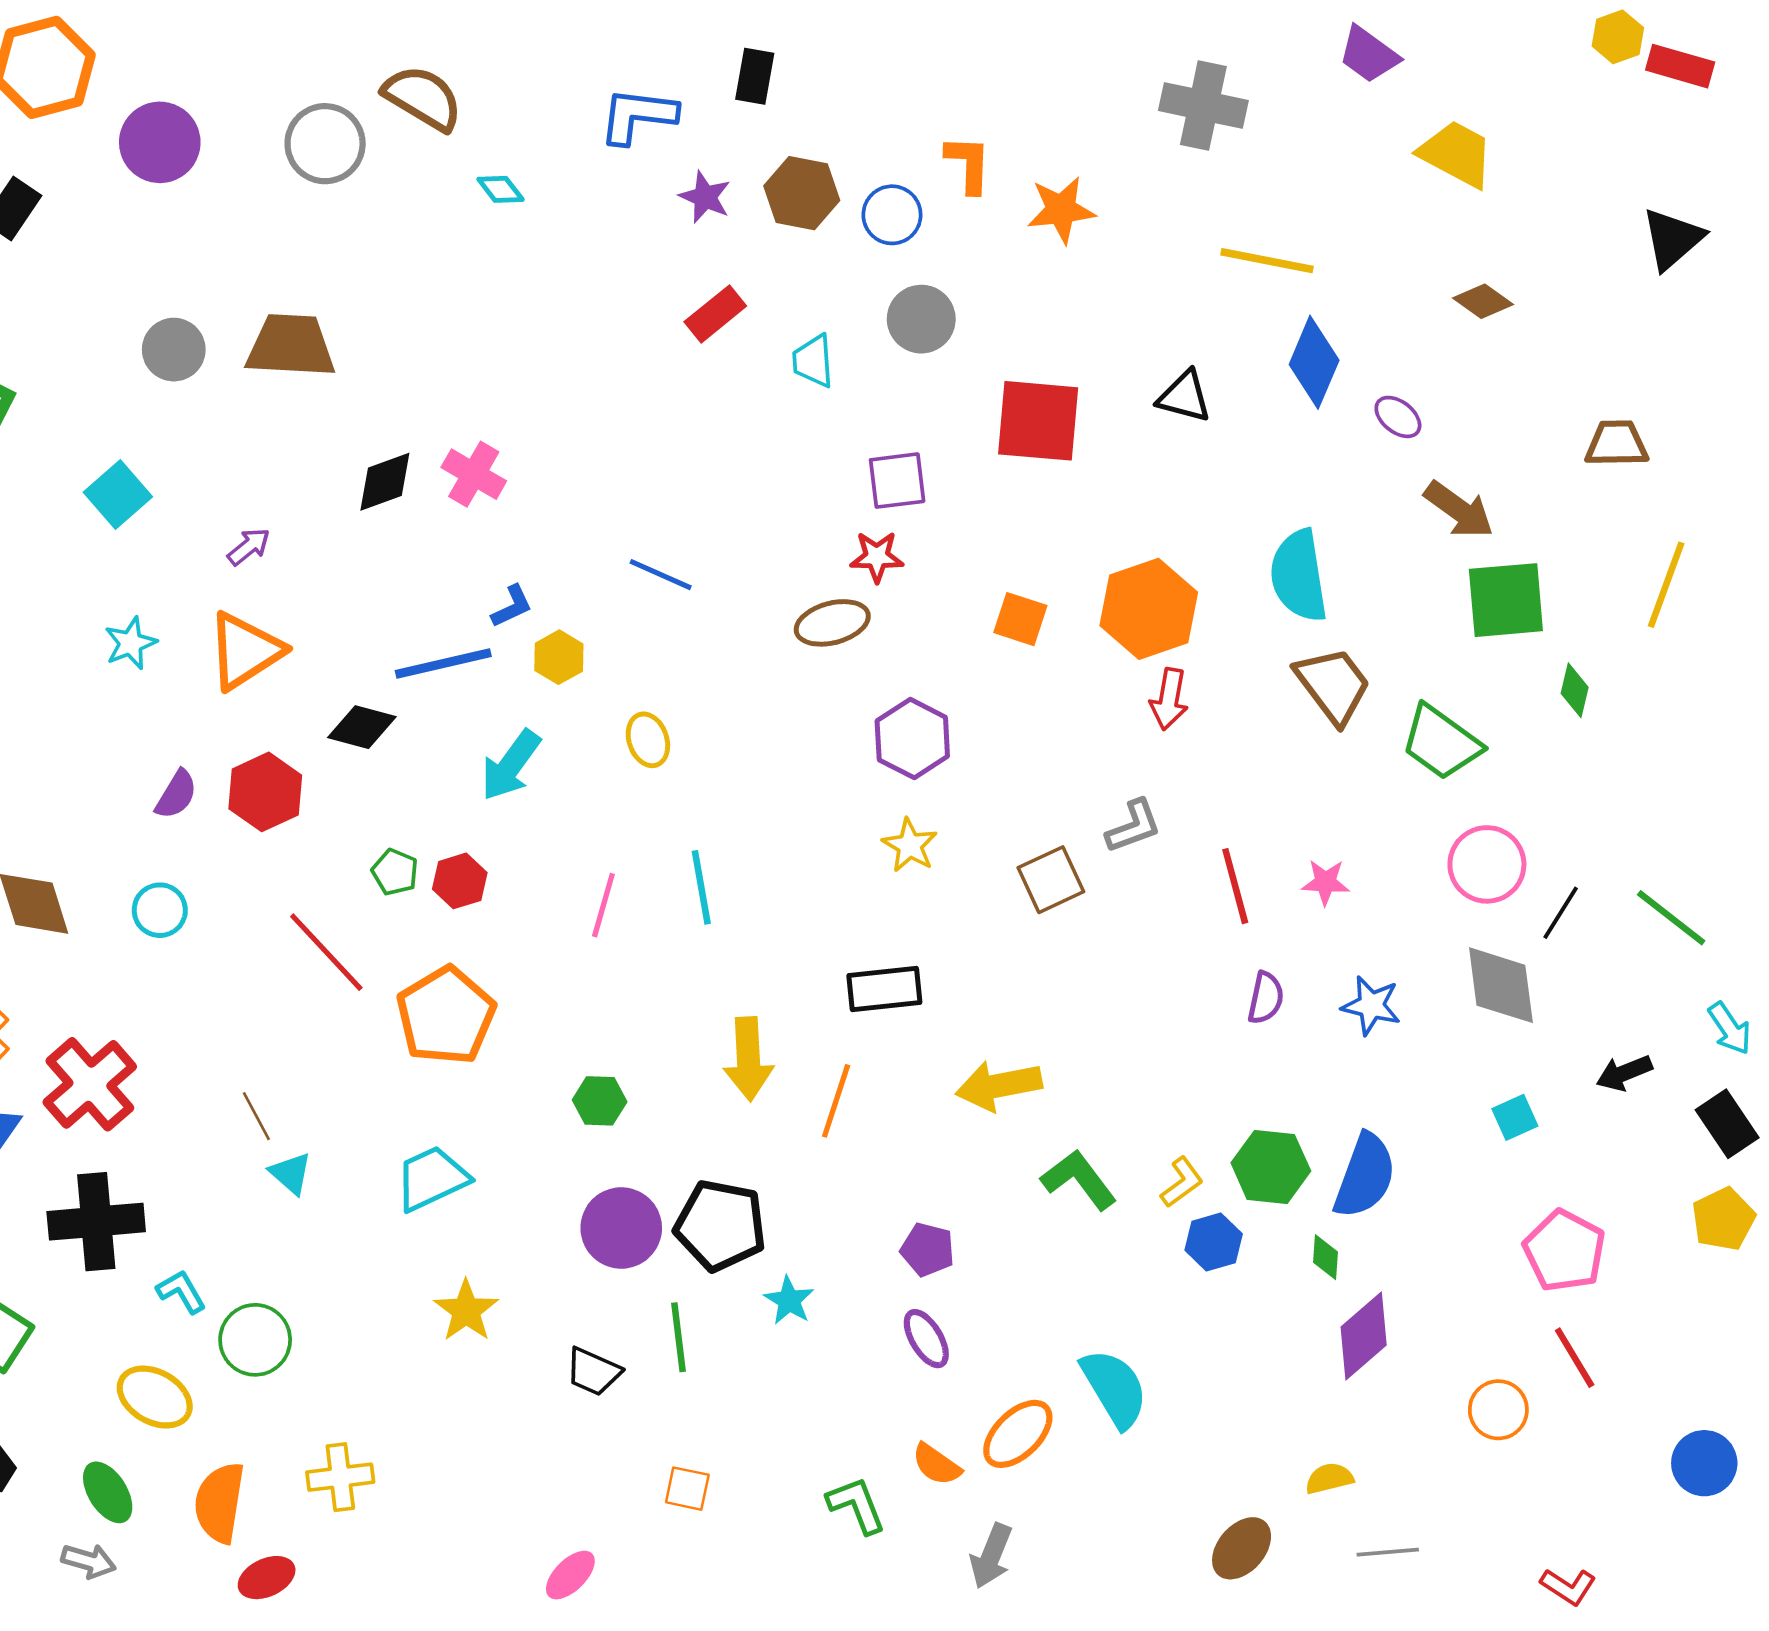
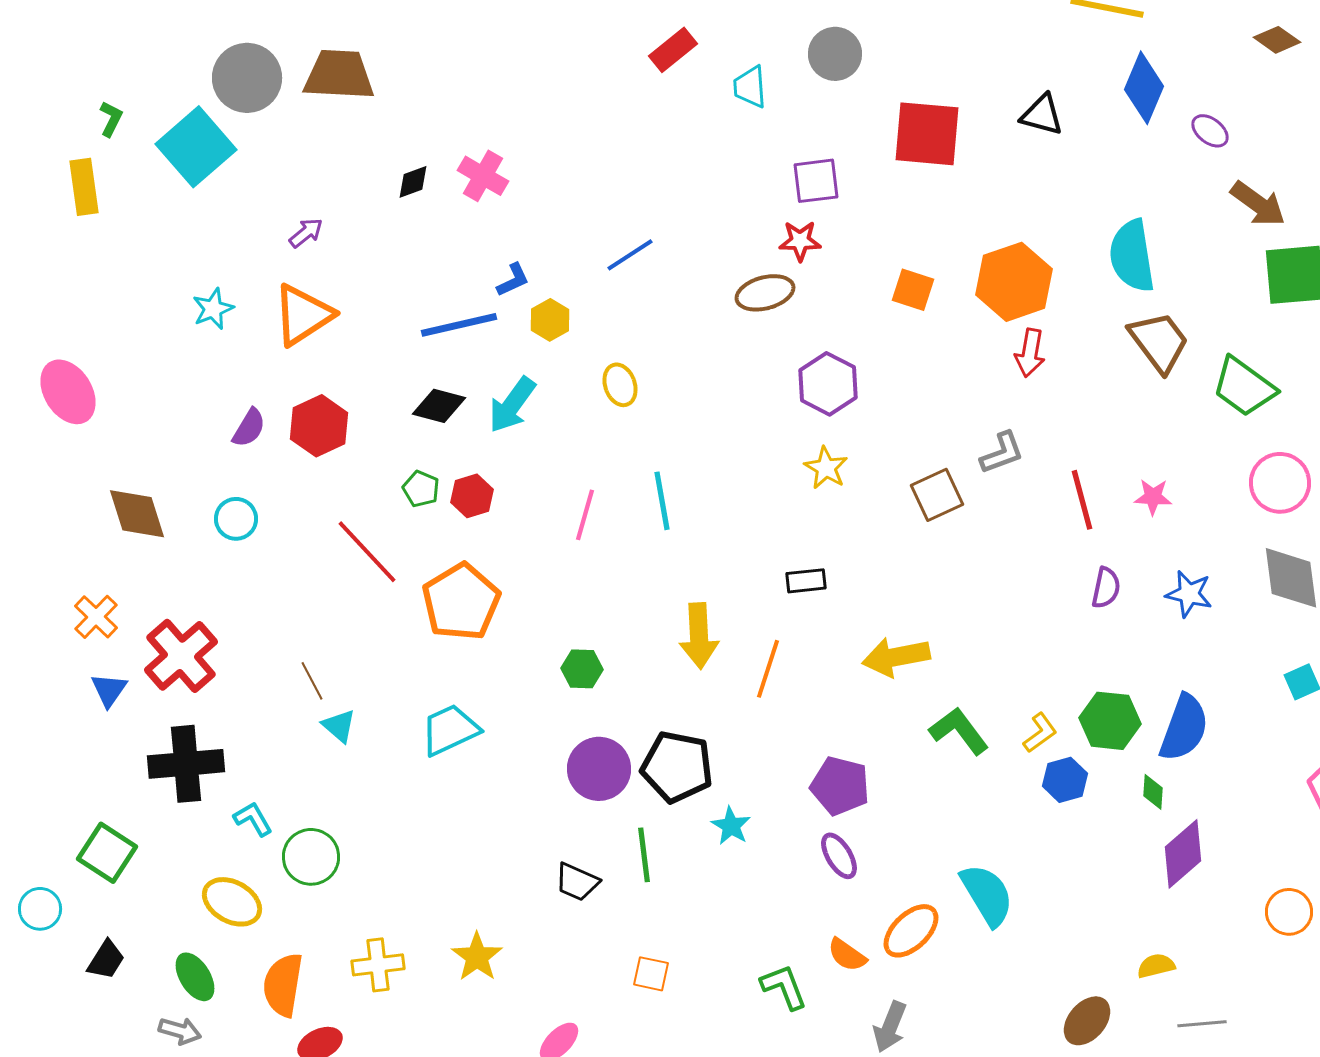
gray circle: (174, 350) -> (247, 78), size x1.4
black diamond: (385, 482) -> (413, 182), size x0.7
cyan square: (118, 494) -> (196, 147), moved, size x1.5
blue line: (661, 575) -> (630, 255), turned -57
black diamond: (362, 727) -> (439, 406), moved
black rectangle: (884, 989) -> (806, 581), size x0.7
purple pentagon: (928, 1250) -> (840, 786), size x1.4
yellow star: (466, 1311) -> (477, 957), moved

